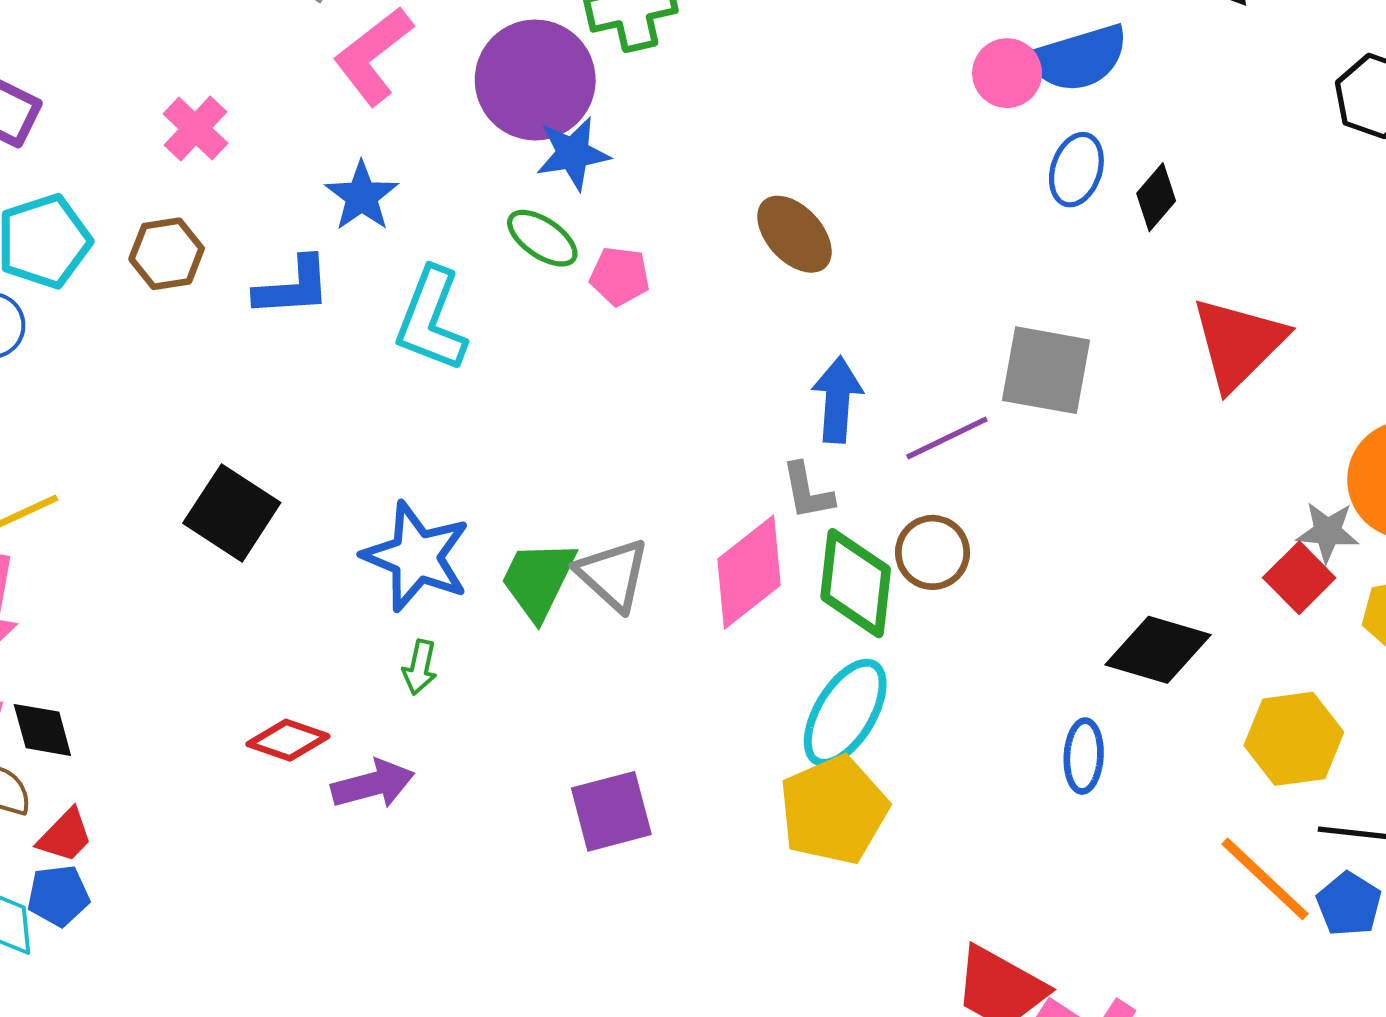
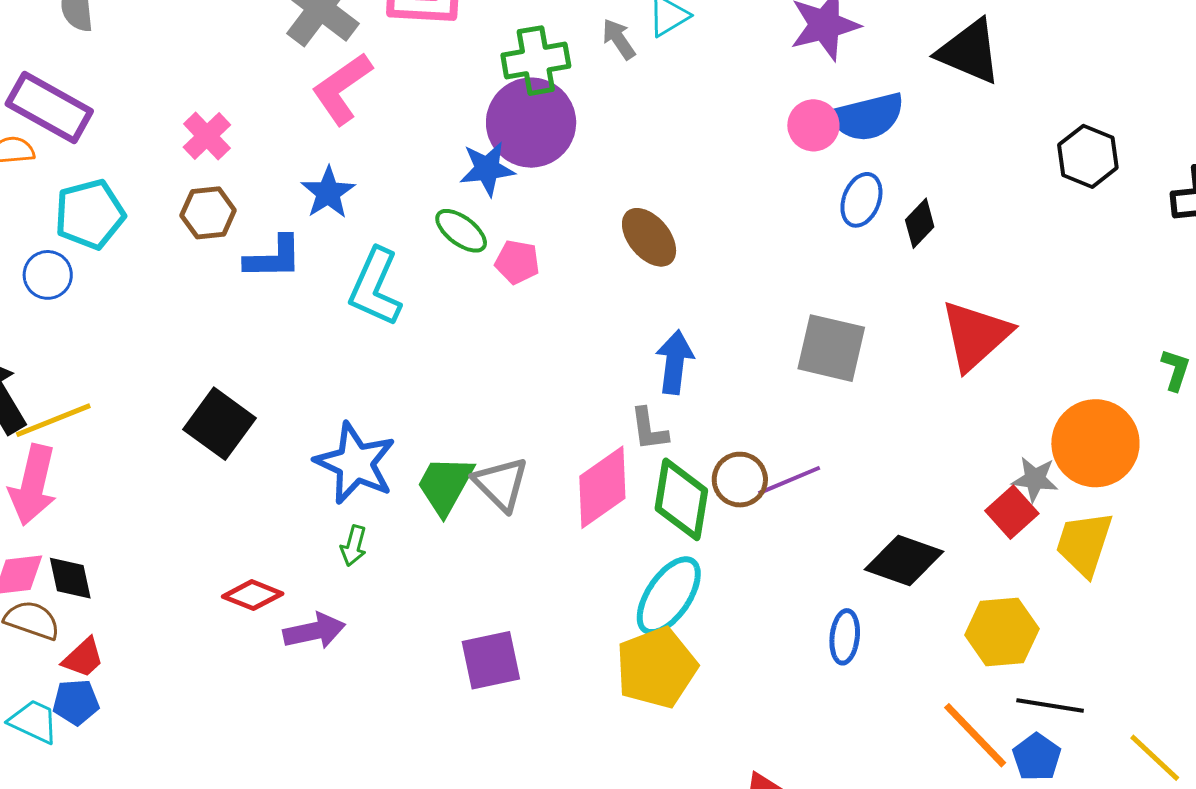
purple circle: (535, 80) -> (531, 123), moved
brown hexagon: (167, 254) -> (208, 213), moved
purple line: (947, 438) -> (789, 480), moved

